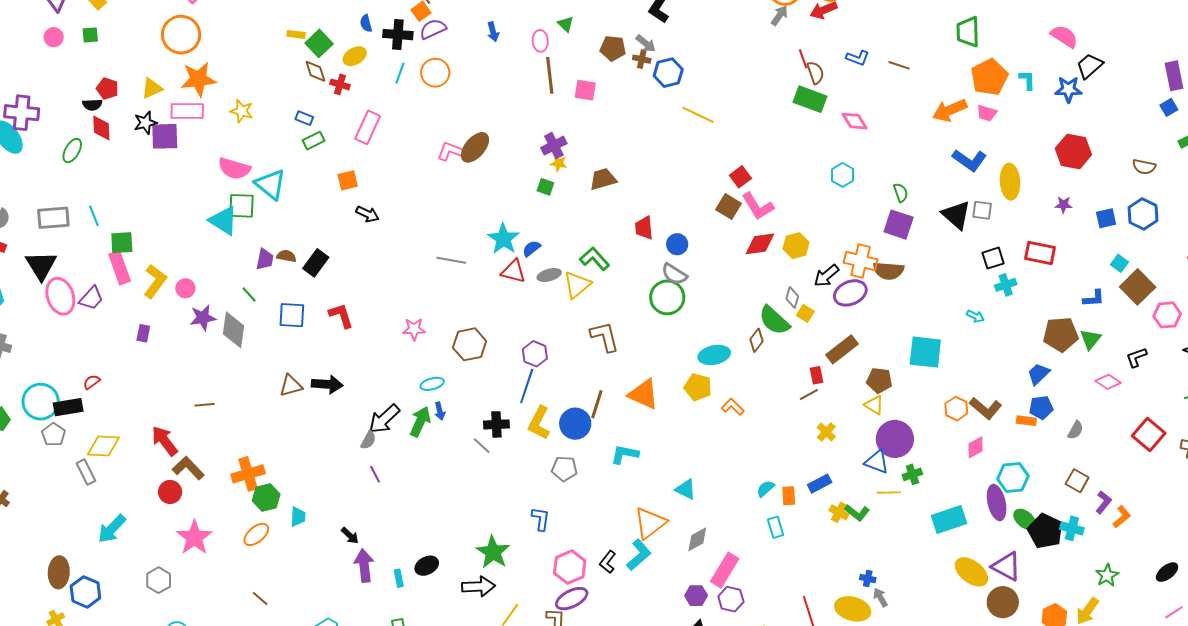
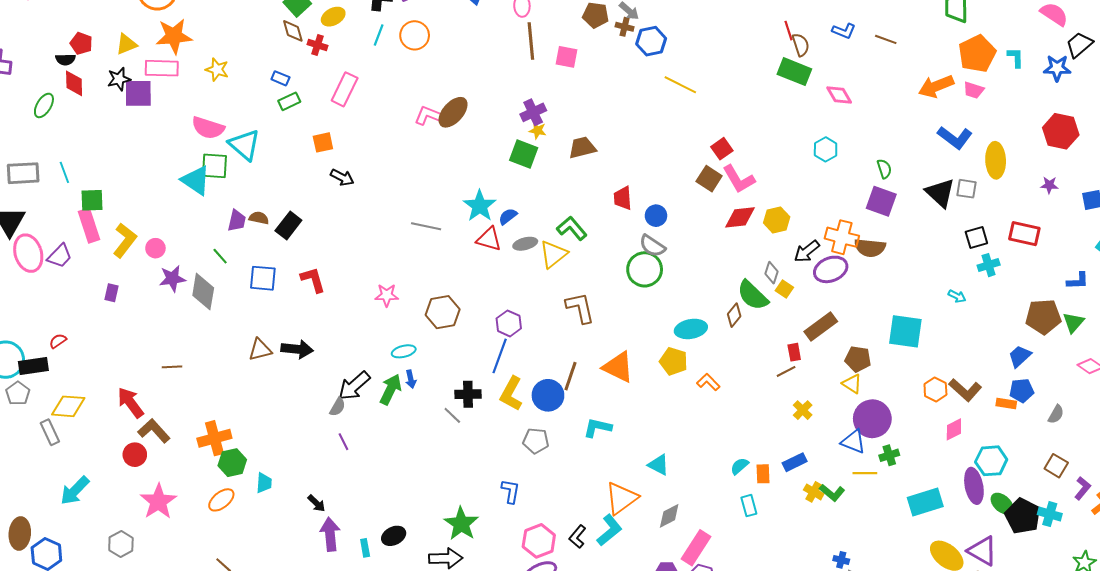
green square: (545, 187) -> (524, 154), size x1.6

